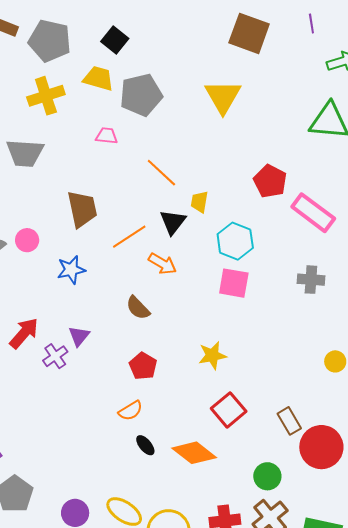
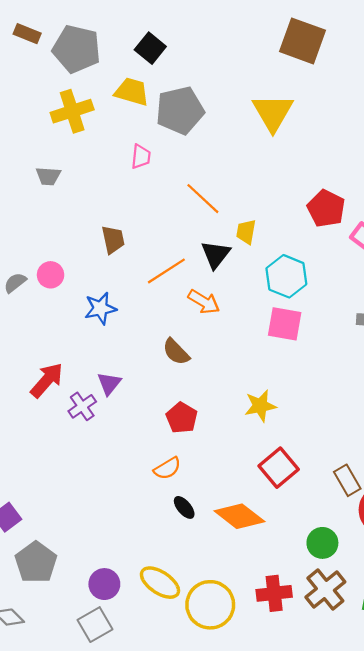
pink trapezoid: (107, 136) -> (141, 157), turned 90
gray trapezoid: (25, 153) -> (48, 176), size x0.6
brown trapezoid: (82, 209) -> (113, 240), size x0.7

